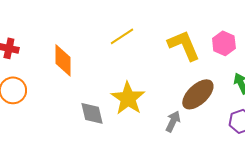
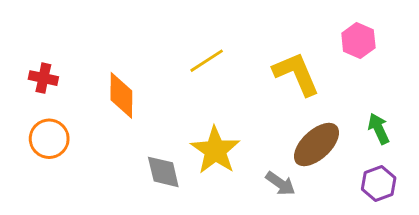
pink hexagon: (224, 43) -> (358, 40), moved
gray arrow: (173, 121) -> (280, 184), turned 100

